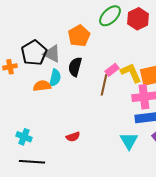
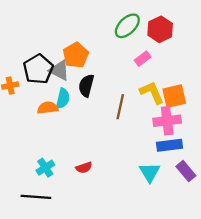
orange pentagon: (79, 36) -> (76, 55), moved
pink rectangle: (112, 70) -> (143, 59), moved
cyan cross: (24, 137) -> (45, 168), moved, turned 35

